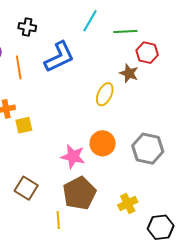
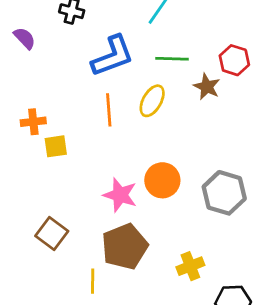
green line: (125, 31) -> (172, 59), moved
orange line: (19, 67) -> (109, 110), moved
yellow ellipse: (105, 94) -> (152, 101), moved

